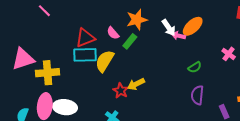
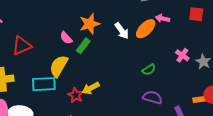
pink arrow: (179, 36) -> (162, 19), moved
red triangle: (85, 38) -> (22, 46), moved
cyan rectangle: (85, 55) -> (44, 84), moved
purple semicircle: (197, 95) -> (152, 97), turned 102

